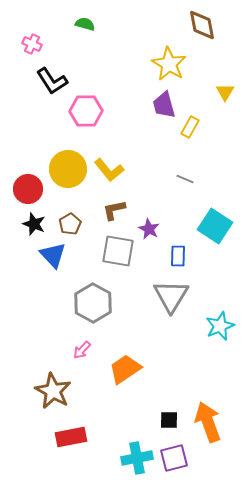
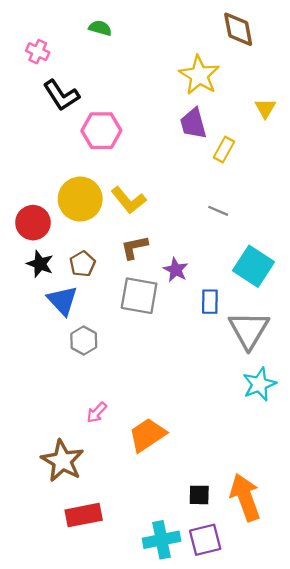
gray triangle: (171, 296) -> (249, 330), moved
gray hexagon: (93, 303) -> (84, 341), moved, size x0.6

